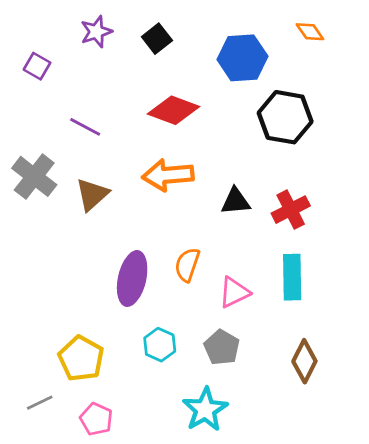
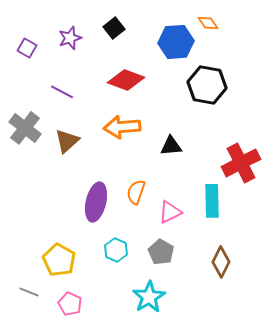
purple star: (96, 32) -> (70, 38), moved
orange diamond: (310, 32) -> (208, 23), moved
red cross: (291, 210) -> (241, 163), moved, size x1.4
gray line: (40, 403) -> (29, 292), turned 48

